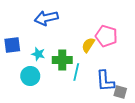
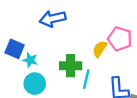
blue square: (12, 45) -> (15, 49), turned 30
cyan star: (38, 54) -> (30, 60), moved

